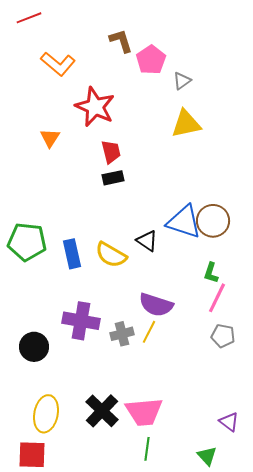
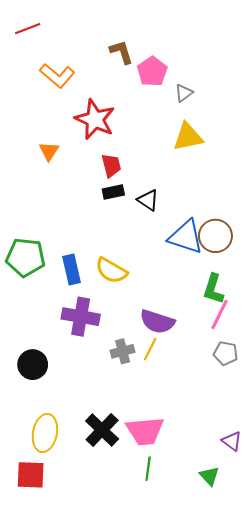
black triangle: (147, 241) -> (148, 200), moved
green L-shape: (211, 273) -> (213, 289), size x1.4
purple cross: (81, 321) -> (81, 317), moved

